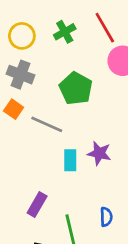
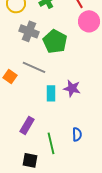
gray cross: (21, 75) -> (29, 31), moved
orange square: (14, 109) -> (10, 76), moved

